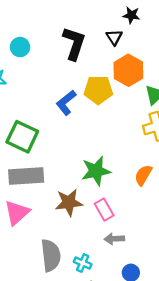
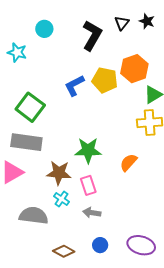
black triangle: (114, 37) -> (122, 23), moved
gray semicircle: (51, 255) -> (34, 216), turned -88
cyan cross: (83, 263) -> (61, 199), moved

